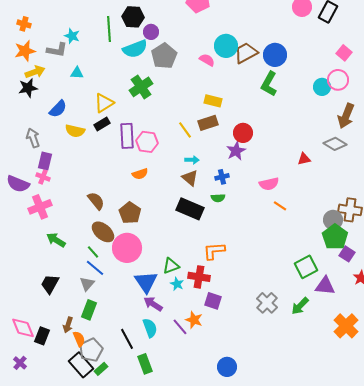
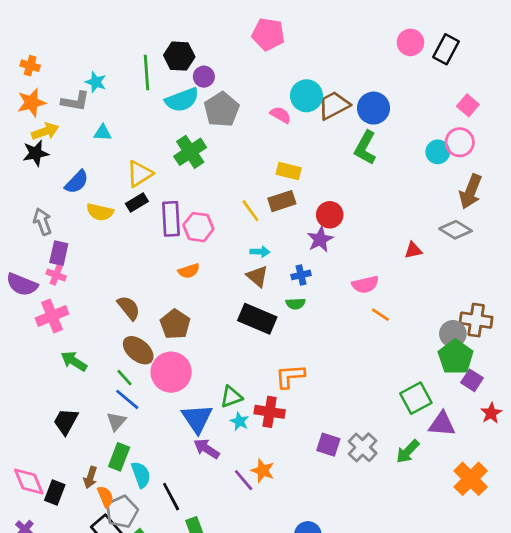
purple square: (213, 301) -> (328, 445), moved
cyan semicircle: (150, 328) -> (141, 475), moved

